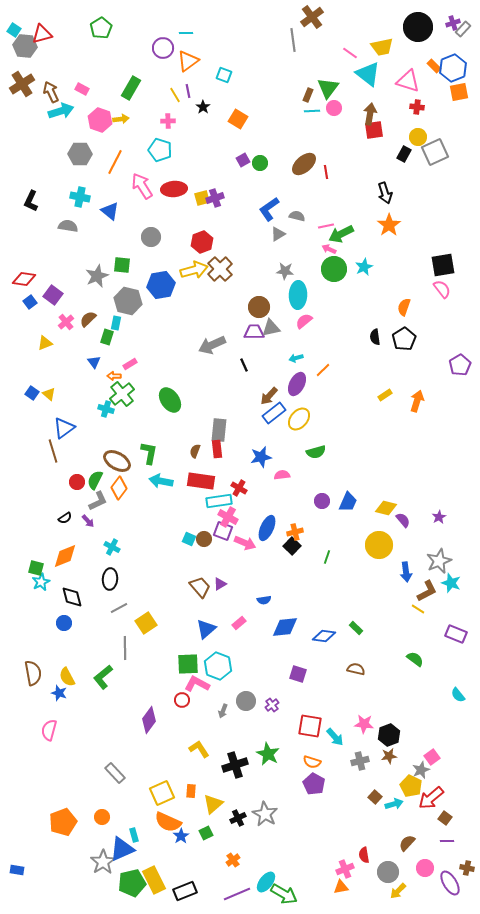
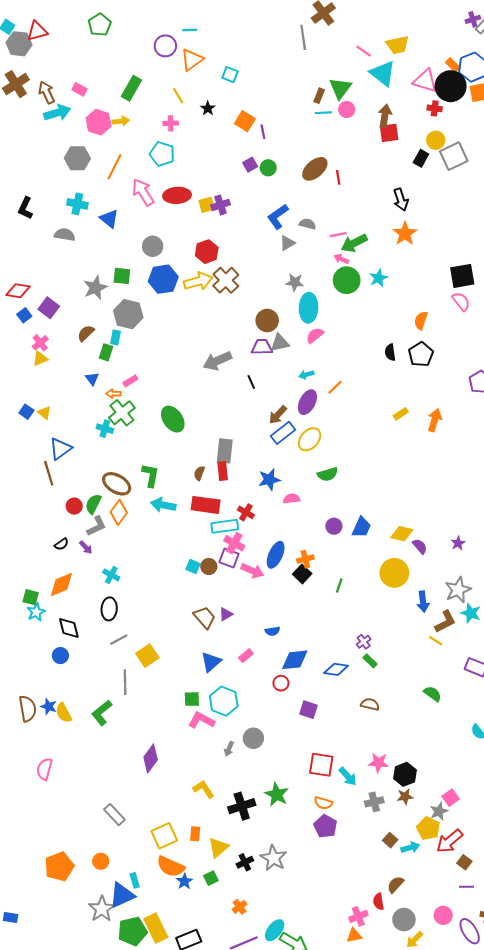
black circle: (418, 27) -> (451, 86), moved
purple line: (188, 91) -> (263, 132), moved
blue hexagon: (161, 285) -> (163, 279), moved
pink cross: (66, 322) -> (40, 343), moved
green square: (188, 664) -> (192, 699), size x0.7
blue star: (59, 693) -> (49, 706), moved
red circle: (182, 700) -> (281, 683), moved
purple cross: (272, 705) -> (364, 642), moved
brown semicircle: (407, 843) -> (395, 885), moved

